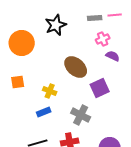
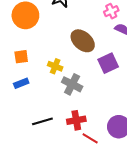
blue rectangle: (44, 112) -> (21, 83), moved
gray cross: (81, 115) -> (72, 84), moved

